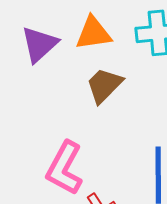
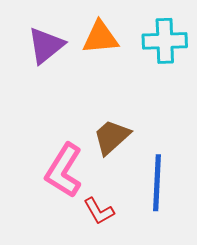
brown trapezoid: (104, 85) -> (112, 137), moved

